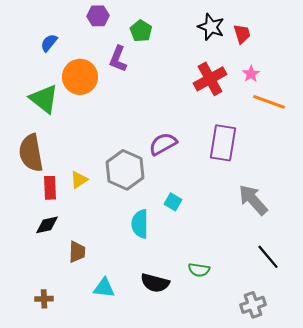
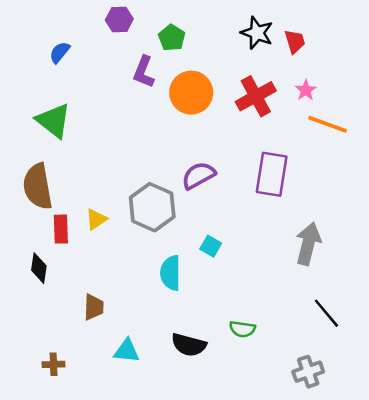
orange circle: (80, 77) -> (191, 93), moved
gray arrow: (253, 200) -> (308, 244), turned 56
black diamond: (47, 225) -> (39, 268), moved, turned -70

